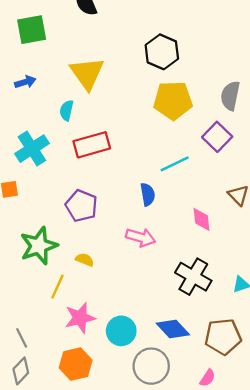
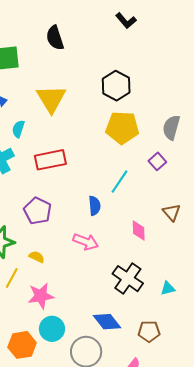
cyan semicircle: (67, 110) -> (18, 129), moved
purple square: (217, 137) -> (157, 161), size x0.7
cyan line: (175, 164) -> (119, 182), turned -35
pink star: (80, 318) -> (41, 296), moved
cyan circle: (121, 331) -> (52, 329), moved
brown pentagon: (223, 337) -> (149, 331), size x0.7

